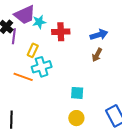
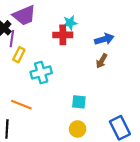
cyan star: (39, 22) -> (70, 23), moved
yellow rectangle: (33, 50) -> (19, 55), moved
orange line: (23, 77) -> (21, 105), moved

